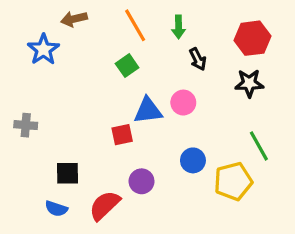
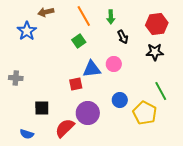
purple circle: (142, 181) -> (88, 113), size x1.5
yellow pentagon: (233, 181) -> (145, 113), turned -30
blue semicircle: (56, 209) -> (27, 134), moved

